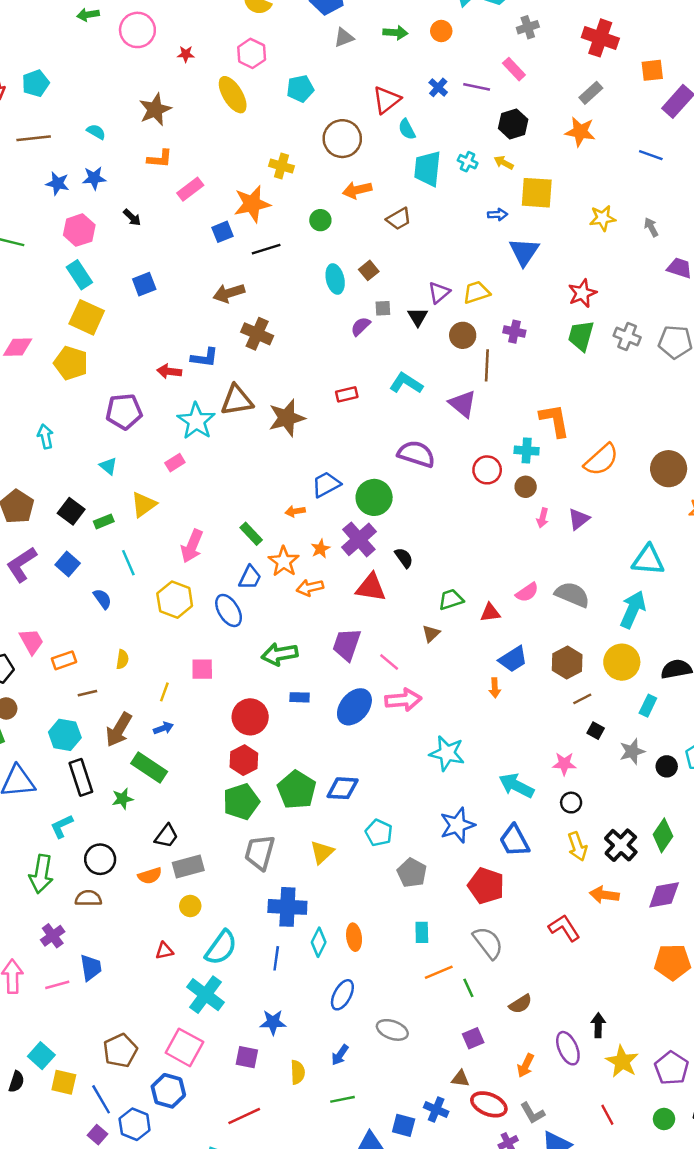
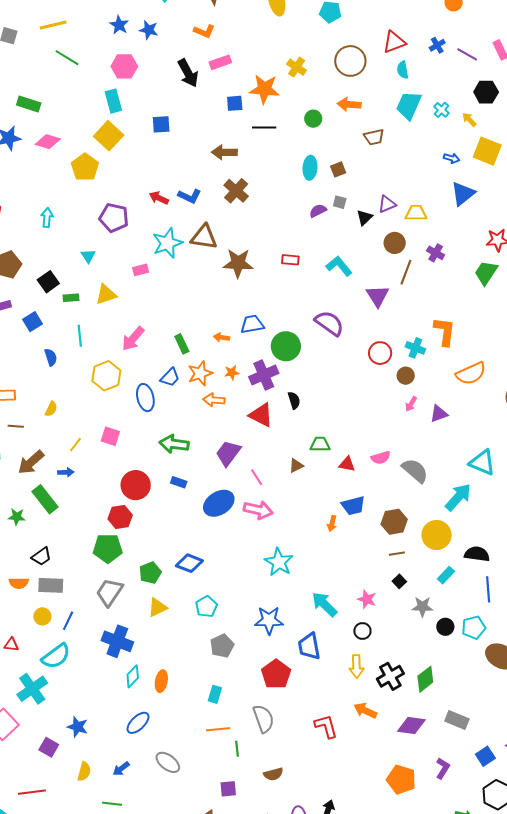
black arrow: (132, 217) -> (188, 73), moved, size x1.8
green pentagon: (297, 790) -> (150, 573), moved, size x0.7
blue line: (276, 958) -> (68, 621), moved

